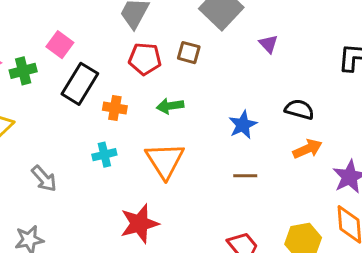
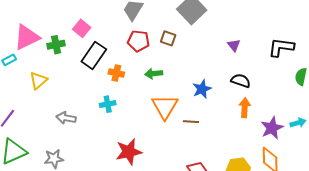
purple triangle: (268, 44) -> (234, 45), moved
orange arrow: (307, 149) -> (245, 108), turned -66
orange triangle: (165, 160) -> (165, 107), moved
brown line: (245, 176) -> (191, 122), moved
gray arrow: (44, 179) -> (66, 118), turned 138

